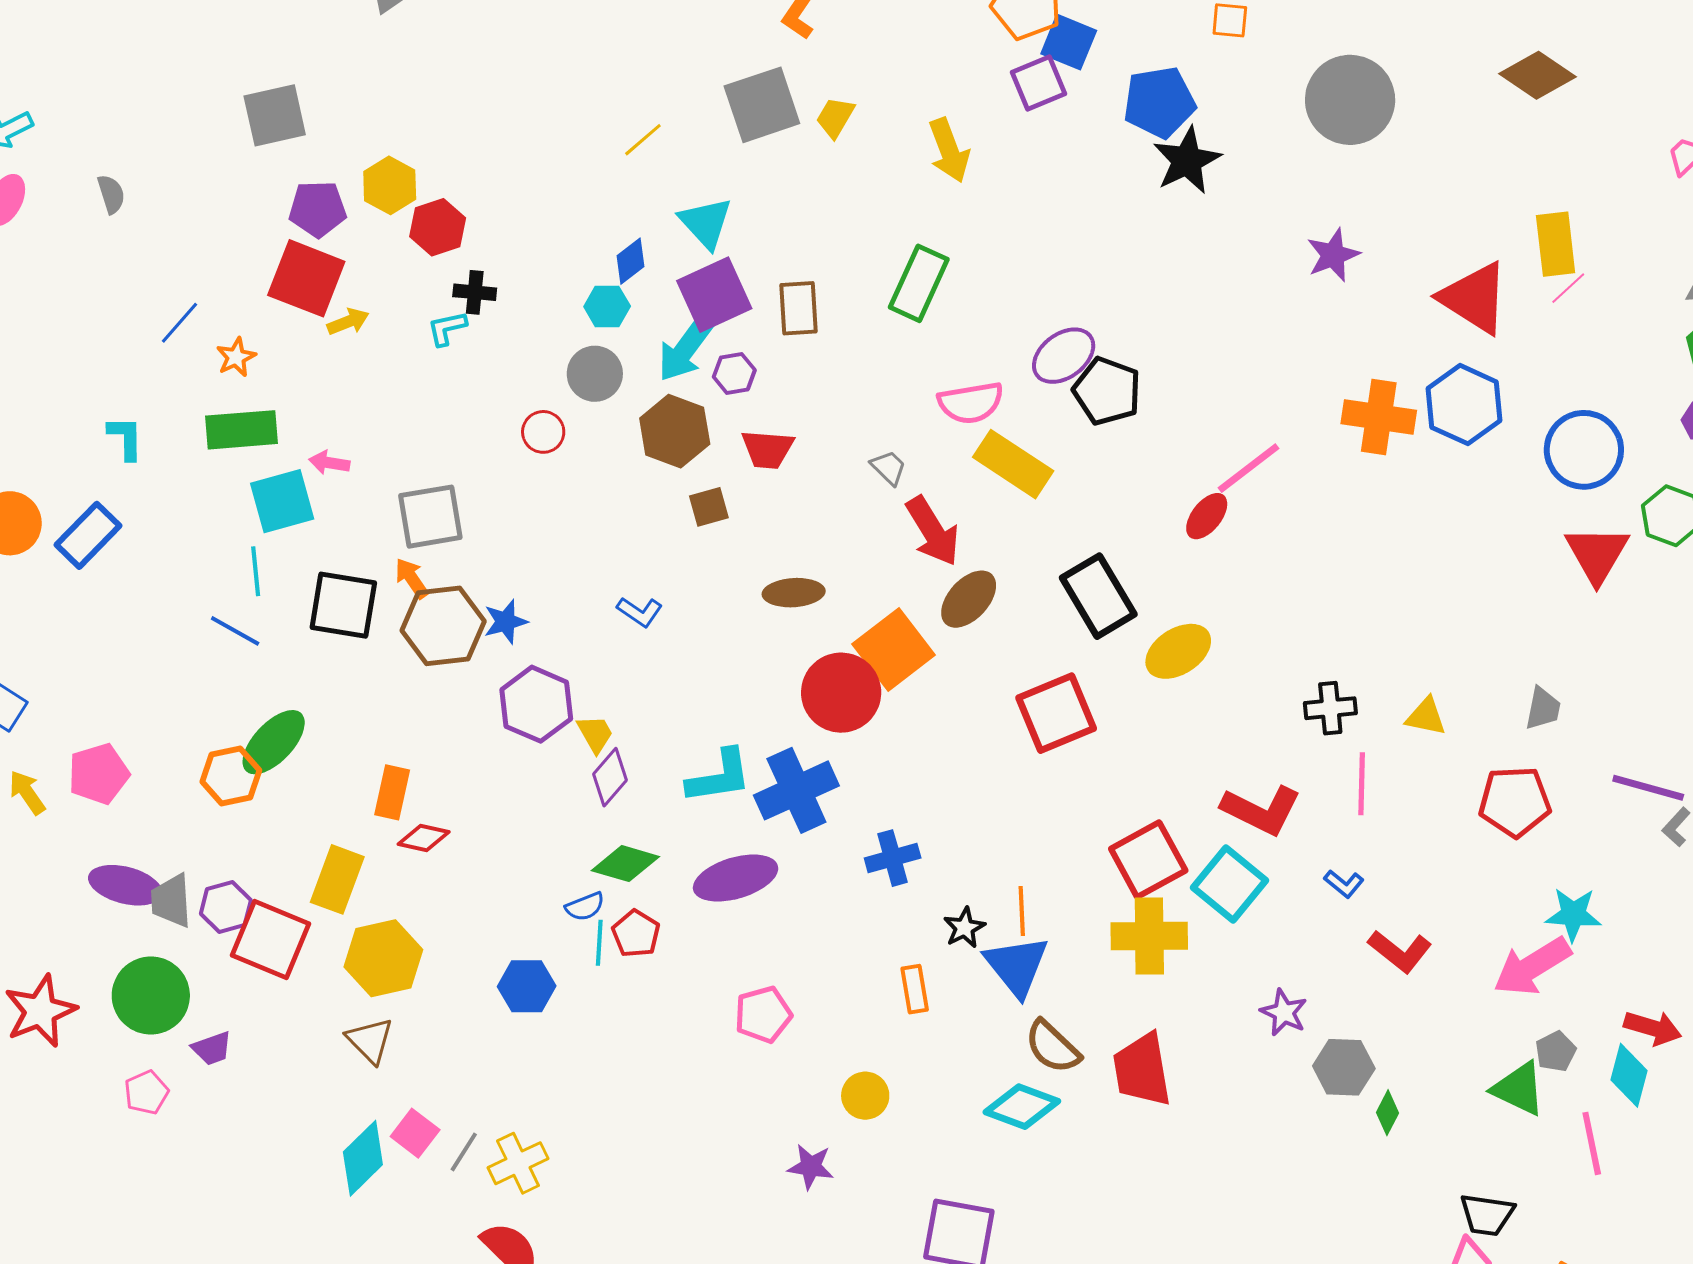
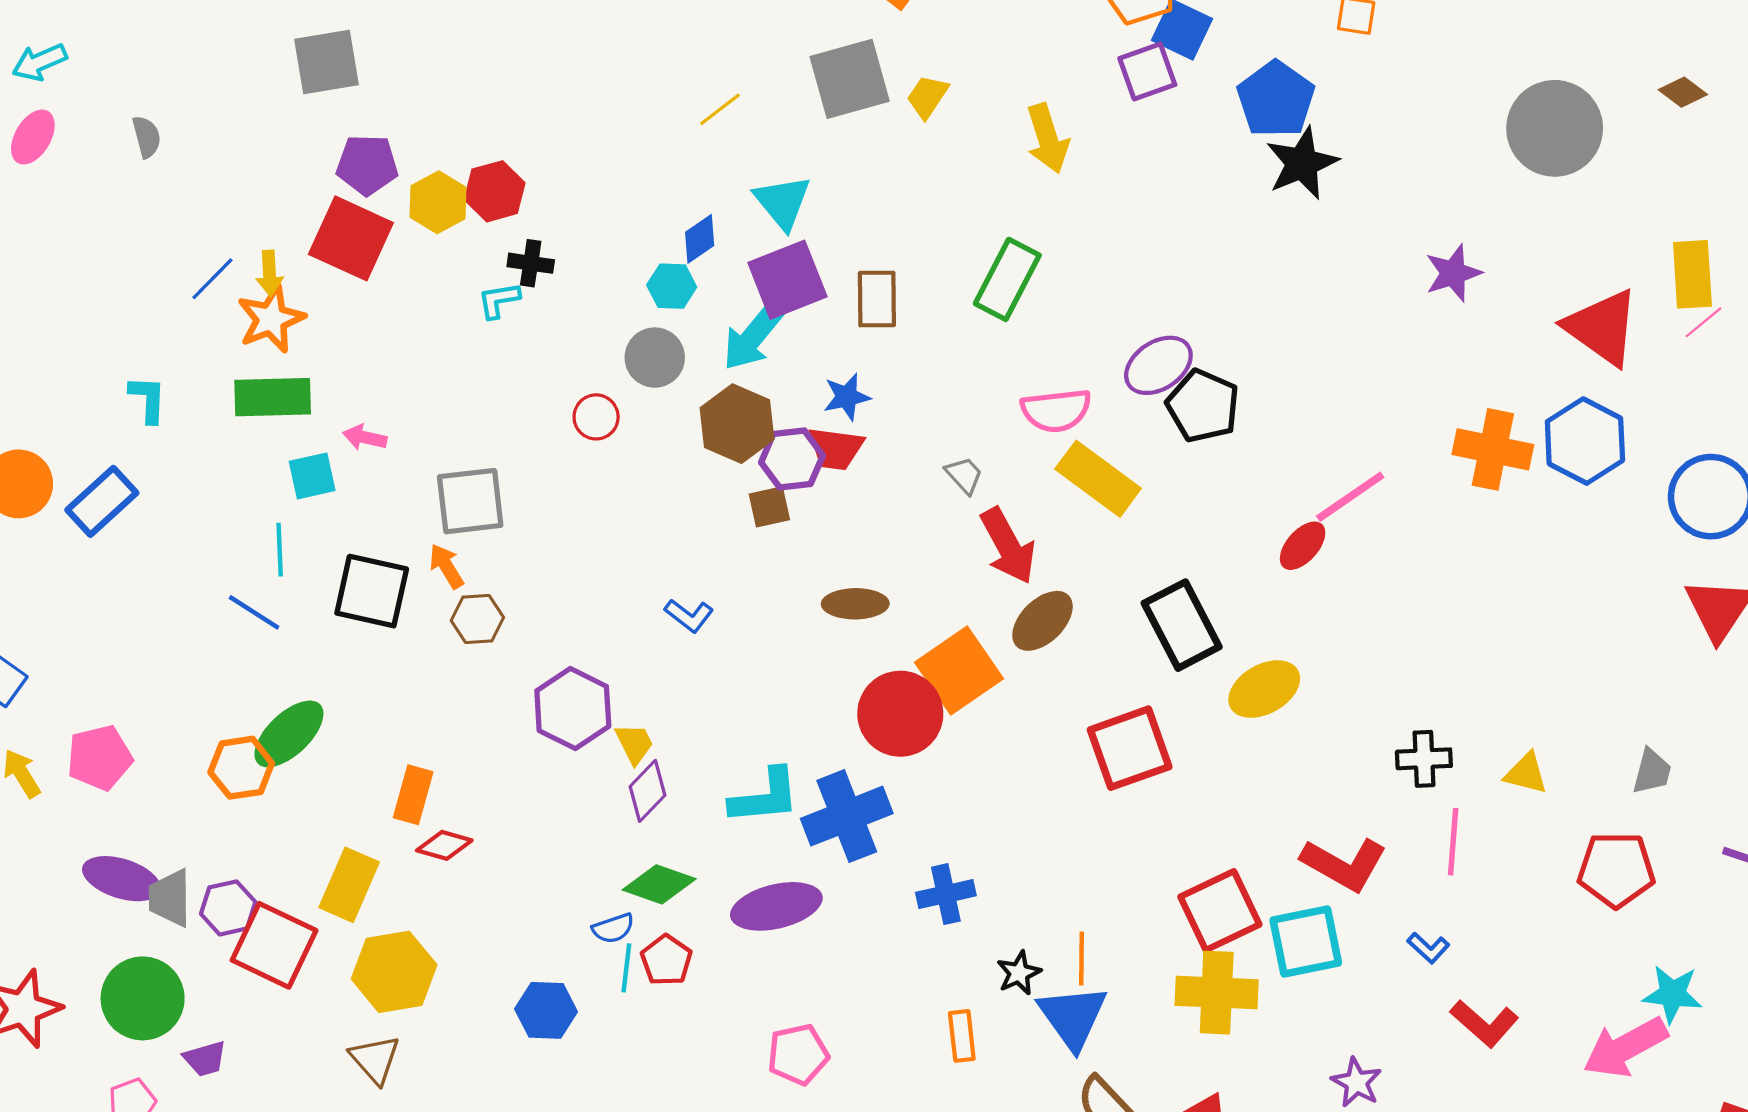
brown diamond: (1538, 75) -> (1683, 92), size x0.6
gray circle: (1350, 100) -> (1555, 128), moved
blue pentagon: (1159, 102) -> (1276, 99), turned -30
yellow hexagon: (390, 185) -> (438, 202), moved
yellow arrow: (348, 322) -> (269, 273), moved, turned 105
orange star: (236, 357) -> (271, 319), size x1.6
purple hexagon: (734, 373) -> (792, 459), moved, size x1.4
cyan square: (282, 501) -> (312, 476), size x0.7
blue star: (506, 622) -> (847, 397), moved
brown hexagon: (443, 626) -> (477, 619), size x0.6
cyan square: (1230, 884) -> (1306, 941), turned 36

